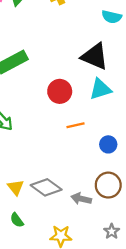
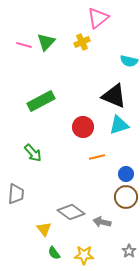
brown circle: (108, 185) -> (126, 197), moved
yellow triangle: (16, 187) -> (44, 229), moved
green semicircle: (17, 220) -> (54, 253), moved

